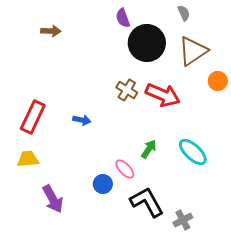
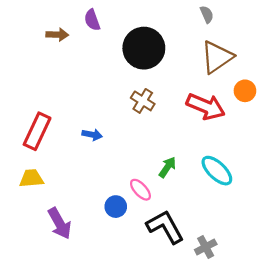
purple semicircle: (123, 18) -> (92, 20), moved
black circle: (147, 43) -> (144, 48), moved
red arrow: (163, 95) -> (206, 107), moved

